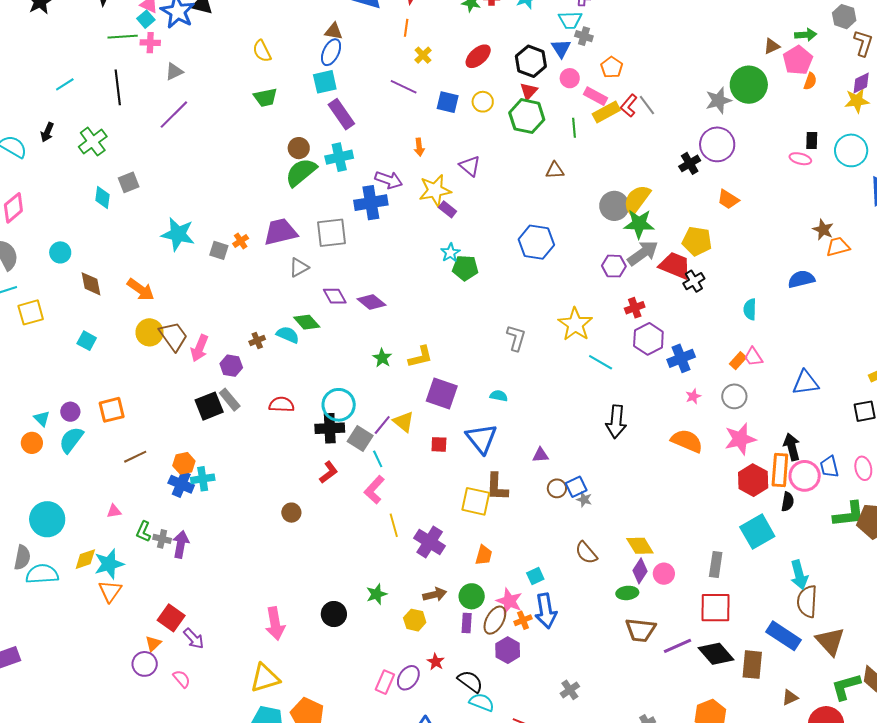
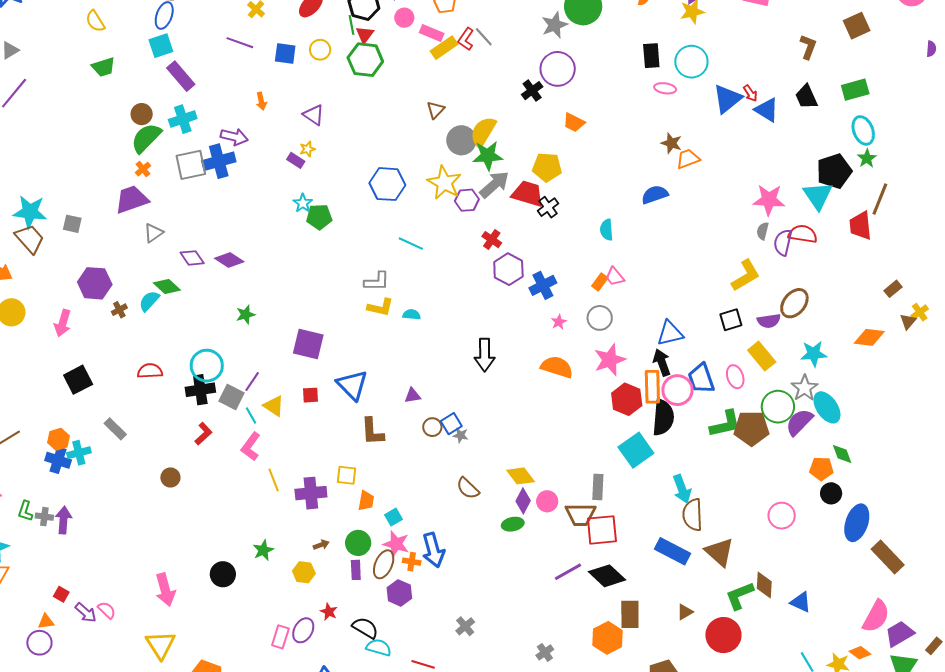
green line: (574, 128) -> (351, 25), moved
black rectangle: (812, 141) -> (651, 56), size x1.4
pink ellipse: (800, 159) -> (665, 88), moved
brown triangle: (555, 170) -> (436, 110), moved, turned -36
yellow star: (435, 190) -> (307, 149), moved, size x0.5
gray square: (331, 233) -> (191, 165), moved
orange cross: (241, 241) -> (143, 169), moved
red cross: (635, 308) -> (492, 240), turned -30
yellow star: (575, 324) -> (444, 183), moved
cyan semicircle: (288, 335) -> (149, 301), turned -65
brown trapezoid: (173, 336) -> (30, 239), moved
gray L-shape: (516, 338) -> (377, 281), turned 80
yellow L-shape: (420, 357) -> (380, 307), moved, turned 32
green star: (382, 358) -> (246, 315), turned 30
cyan line: (601, 362) -> (411, 244), moved
purple hexagon: (231, 366) -> (95, 283), moved, size x1.5
blue triangle: (806, 383) -> (670, 333), moved
cyan semicircle: (499, 396) -> (412, 315), moved
gray rectangle: (230, 400) -> (115, 429), moved
yellow triangle: (404, 422) -> (274, 406), moved
blue trapezoid: (829, 467) -> (701, 378), size x1.4
yellow square: (476, 501) -> (346, 475), moved, size x0.7
black semicircle: (788, 502) -> (663, 417), size x1.8
purple cross: (430, 542) -> (311, 493), turned -32
cyan square: (535, 576) -> (394, 517), moved
brown arrow: (435, 595) -> (321, 545), size x0.7
red square: (171, 618) -> (61, 594), size x0.6
orange cross: (523, 620) -> (412, 562), turned 36
brown trapezoid: (641, 630) -> (581, 514), moved
orange triangle: (153, 644) -> (46, 622), turned 42
brown rectangle: (752, 665) -> (630, 614), moved
yellow triangle: (265, 678) -> (161, 645), turned -40
pink semicircle: (182, 679) -> (107, 610), moved

